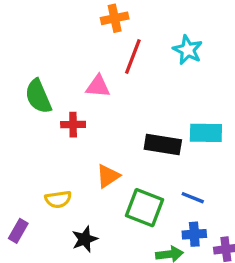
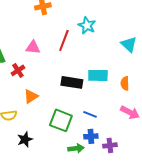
red line: (133, 56) -> (64, 40), moved
red cross: (73, 125) -> (18, 70), turned -32
orange triangle: (108, 176) -> (31, 96), moved

